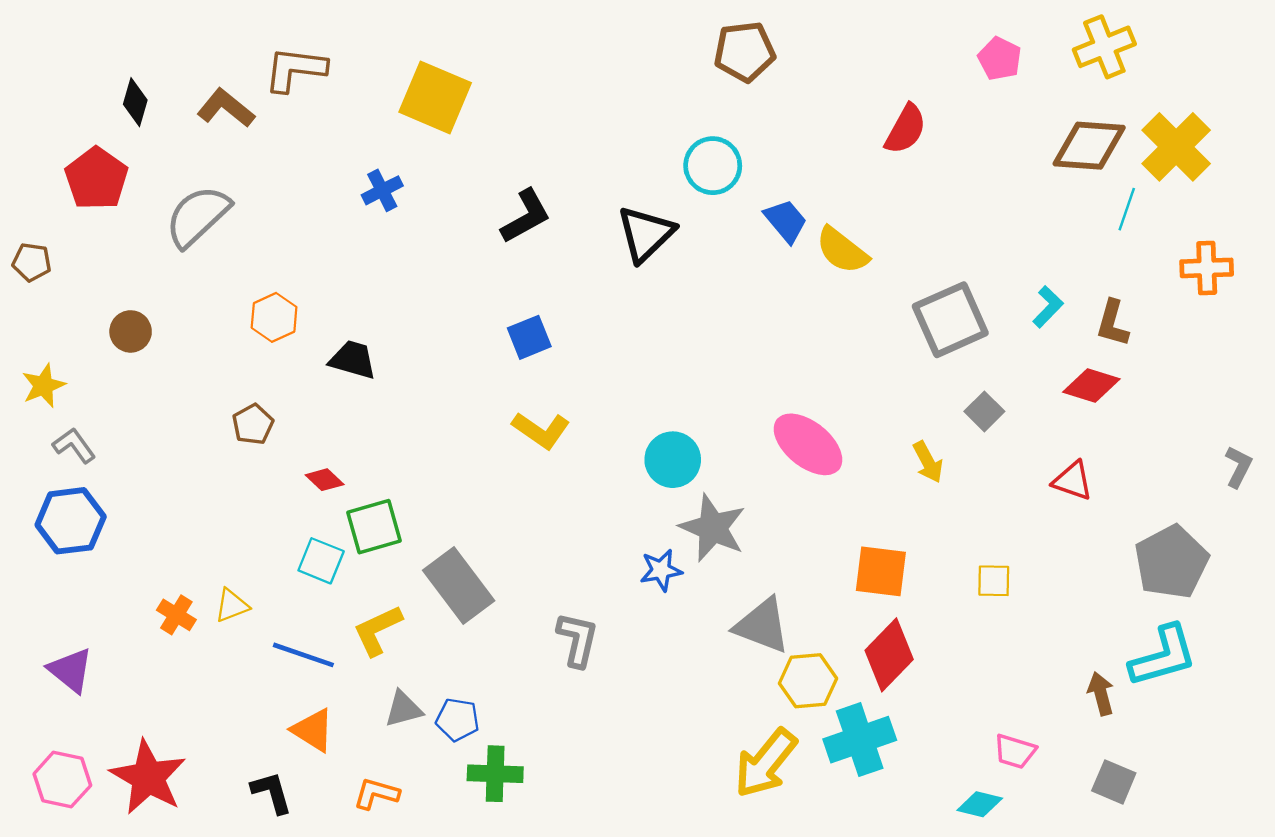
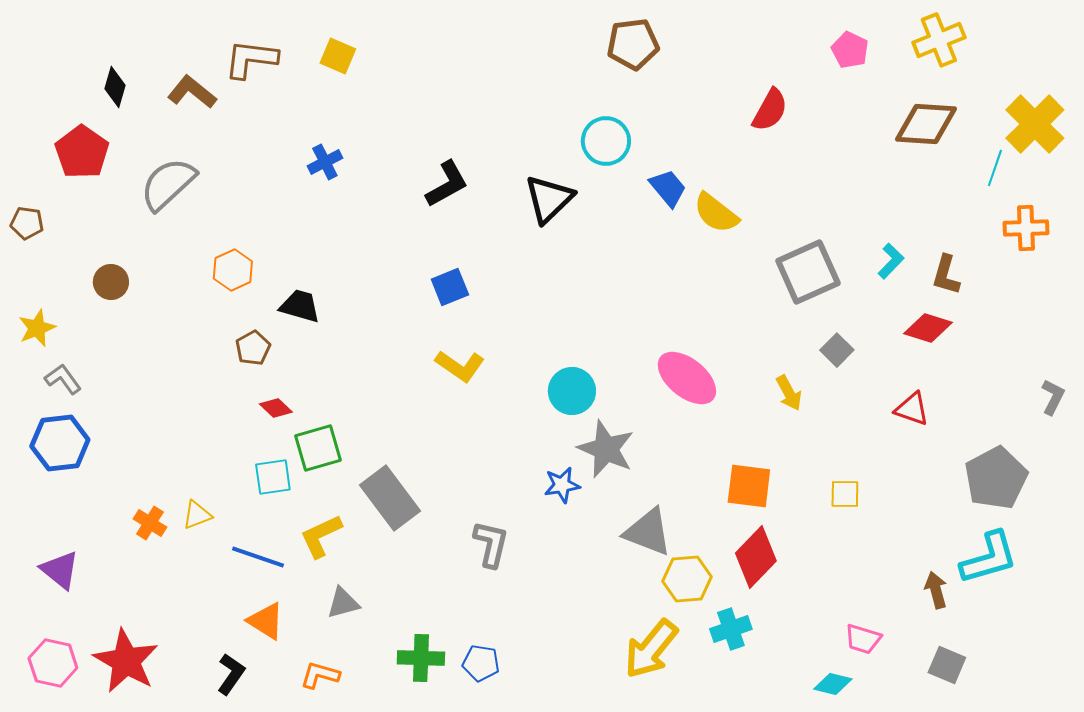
yellow square: (435, 97) -> (338, 56), moved, size x0.6
yellow cross: (1176, 147) -> (1035, 124), moved
cyan line: (1127, 209) -> (995, 168), moved
brown pentagon: (253, 424) -> (253, 348), moved
cyan square: (321, 561) -> (273, 477), turned -30
blue pentagon: (457, 720) -> (481, 663), moved
cyan cross: (860, 740) -> (731, 629), size x0.7
black L-shape: (272, 792) -> (231, 674), turned 51

